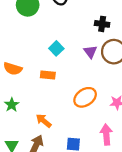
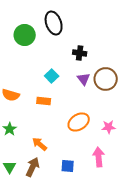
black cross: (102, 24) -> (80, 53), moved

